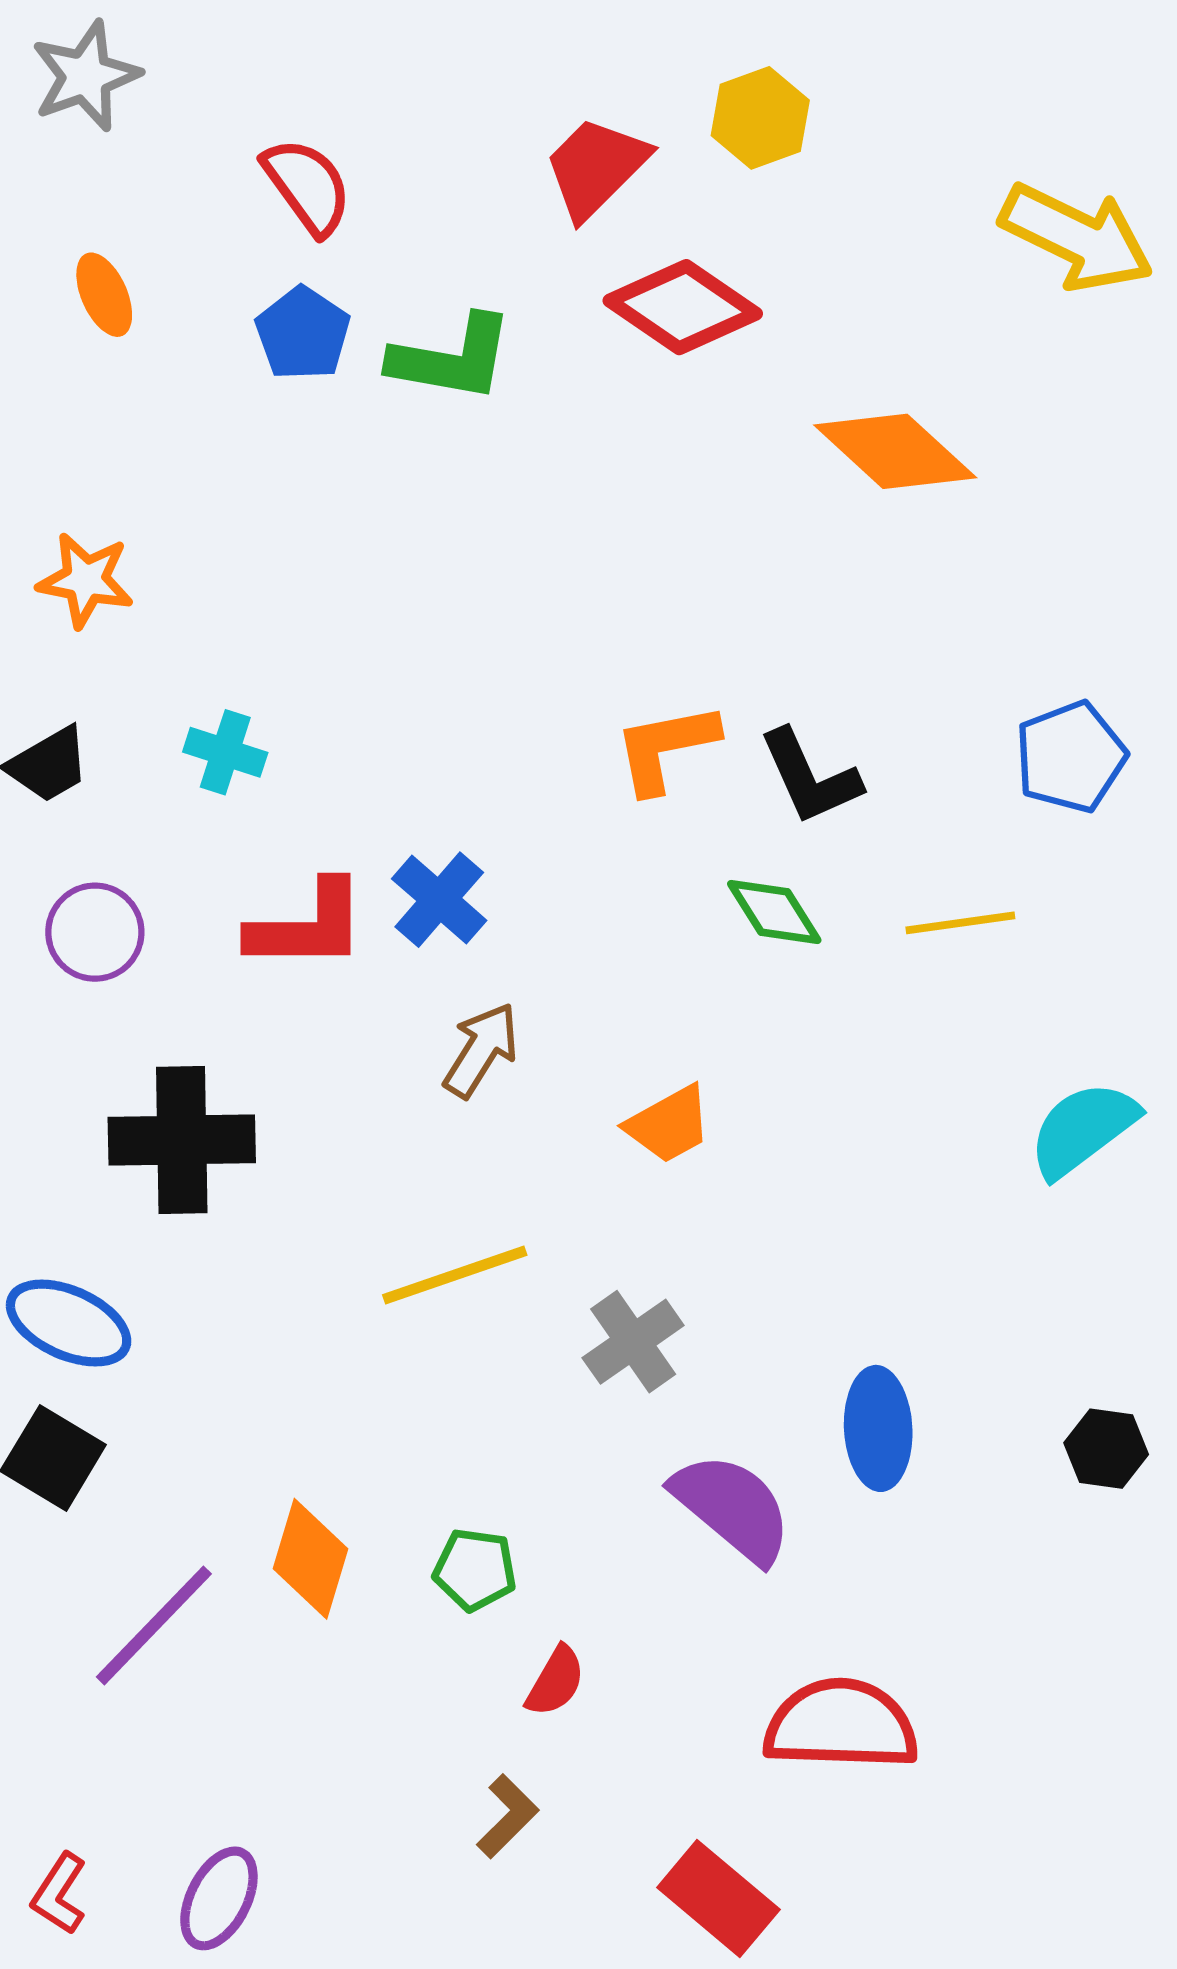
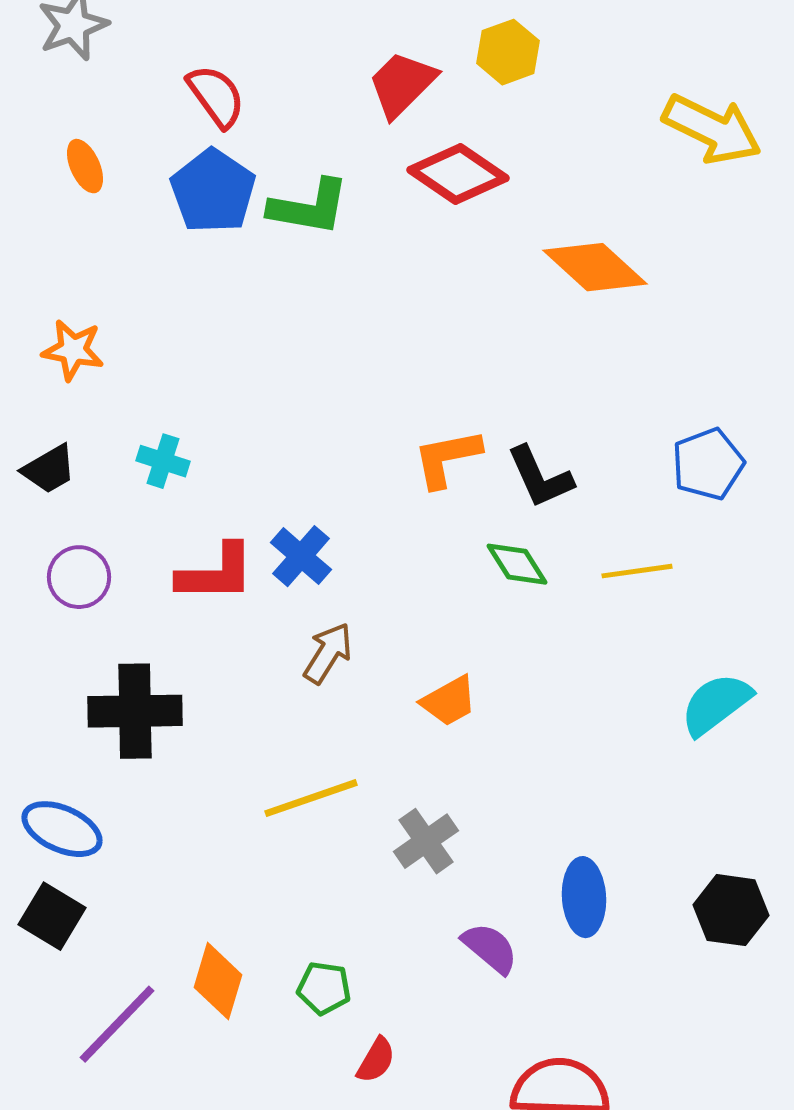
blue pentagon: (303, 333) -> (213, 191), size x1.4
black hexagon: (1106, 1449) -> (731, 910), size x1.4
purple semicircle: (732, 1508) -> (490, 948), size x0.7

